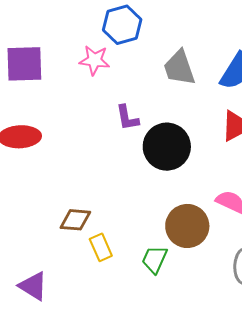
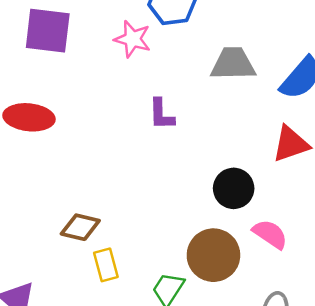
gray trapezoid: (179, 68) -> (233, 64), turned 99
black circle: (167, 147) -> (234, 188), moved, size x0.7

